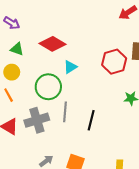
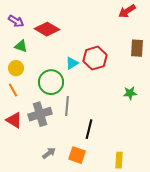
red diamond: (52, 44) -> (47, 29), moved
red hexagon: (114, 62) -> (95, 58), moved
black line: (91, 120) -> (89, 129), moved

